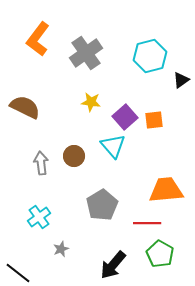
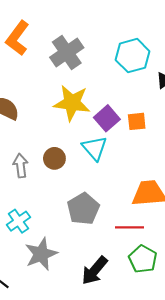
yellow star: (91, 102) -> (72, 103), size x1.8
gray star: (61, 249) -> (41, 254), size x2.0

